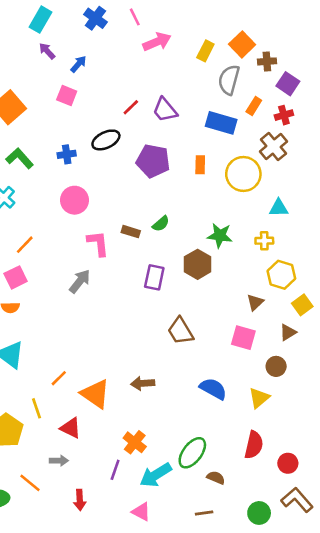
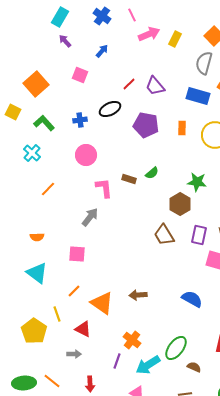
yellow rectangle: (205, 51) -> (175, 39), moved
blue arrow: (78, 64) -> (102, 51), moved
pink square: (16, 277) -> (77, 254), moved, turned 30
purple rectangle: (154, 277) -> (199, 235), moved
brown trapezoid: (181, 331) -> (164, 235), moved
orange line: (30, 483) -> (52, 381), moved

